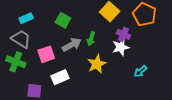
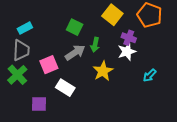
green square: (63, 20) -> (75, 27), moved
gray trapezoid: (21, 39) -> (21, 50), turned 65
green cross: (16, 62) -> (17, 75), turned 30
white rectangle: (60, 77) -> (65, 88), turned 60

